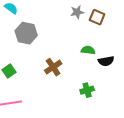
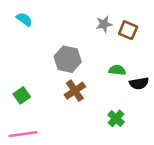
gray hexagon: (26, 33) -> (68, 59), moved
green cross: (87, 90) -> (116, 118), turned -32

